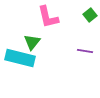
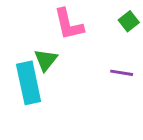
cyan rectangle: (20, 58) -> (29, 83), turned 64

